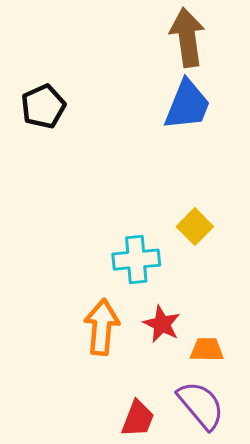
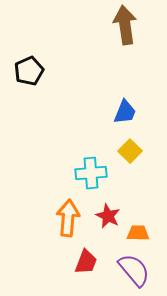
blue trapezoid: (187, 105) -> (125, 112), moved, size x0.7
red trapezoid: (138, 419) -> (86, 262), moved

